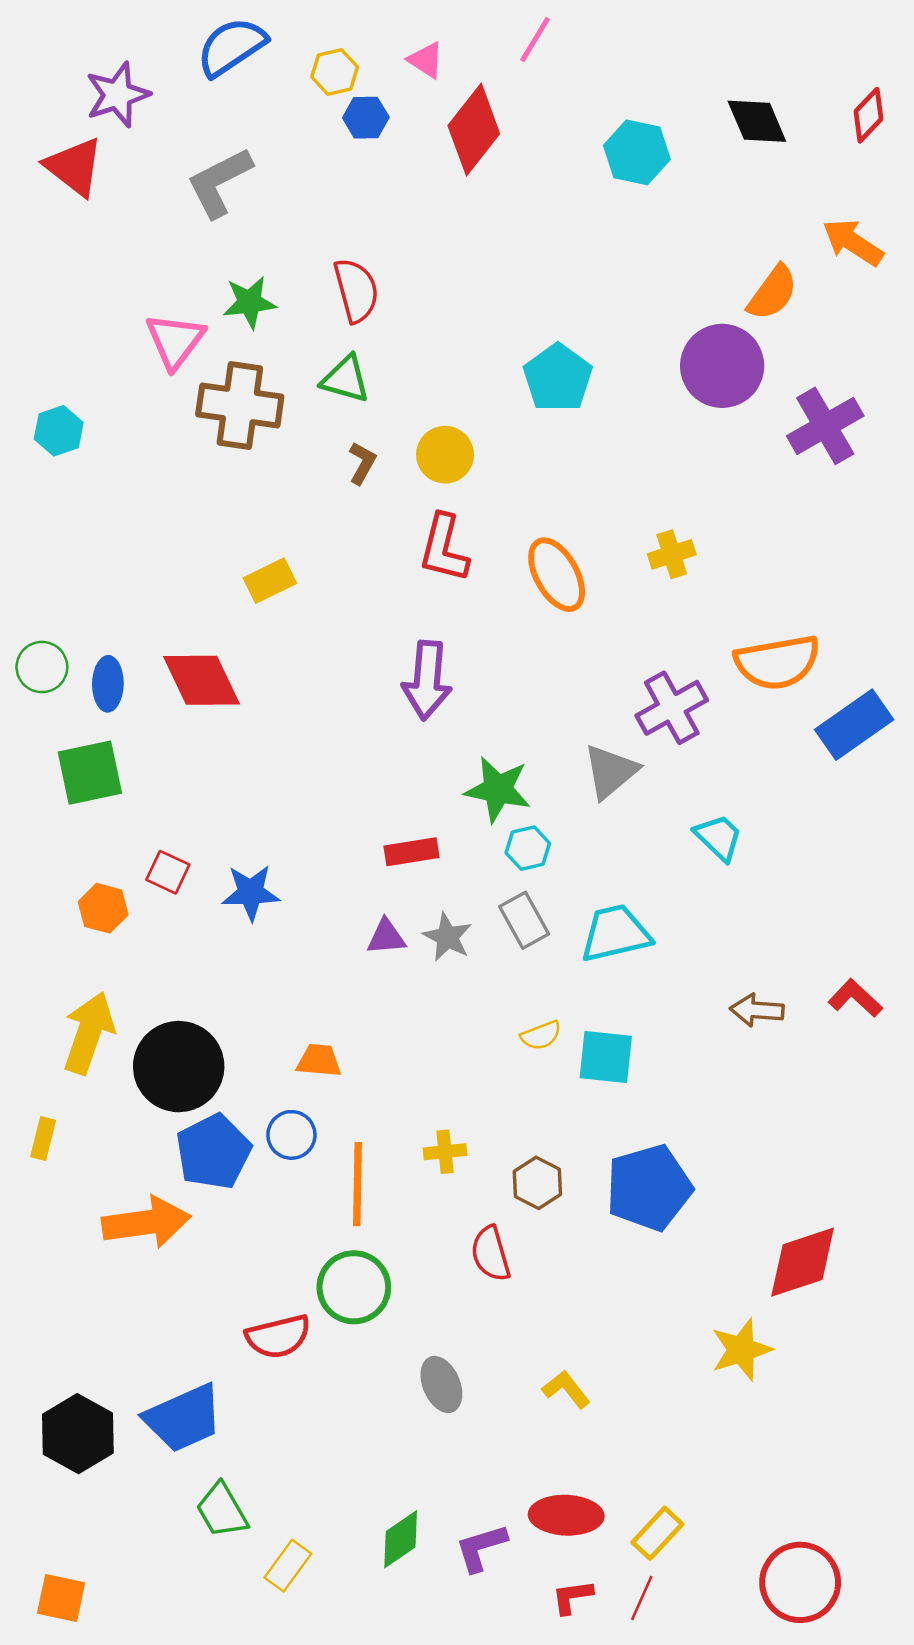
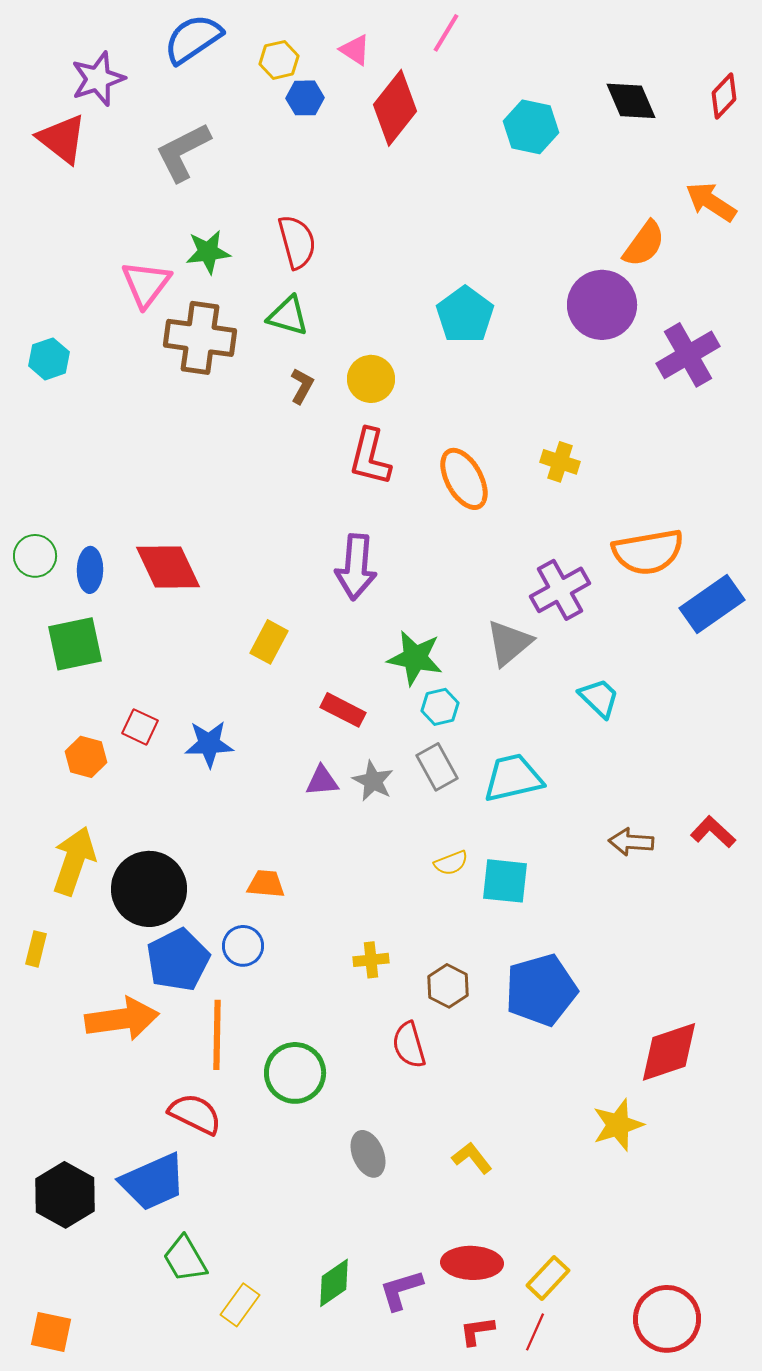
yellow cross: (672, 554) -> (560, 462), turned 36
yellow rectangle: (270, 581) -> (269, 642), moved, turned -36
red rectangle: (411, 852) -> (343, 710), turned 36
orange line: (357, 1184) -> (217, 1035), moved
red semicircle: (278, 1336) -> (195, 1114), moved, turned -140

